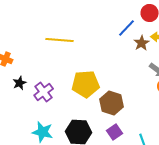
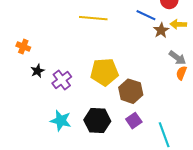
blue line: (127, 28) -> (146, 15), turned 72
yellow line: (60, 40) -> (93, 18), moved

